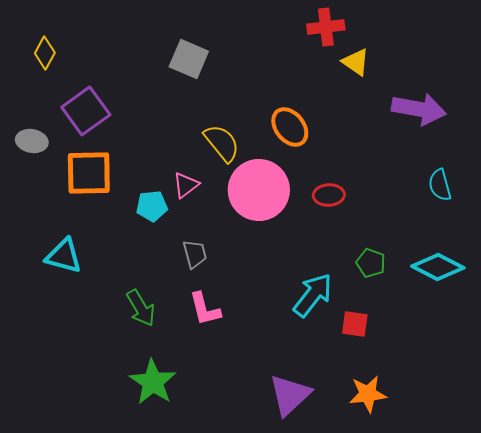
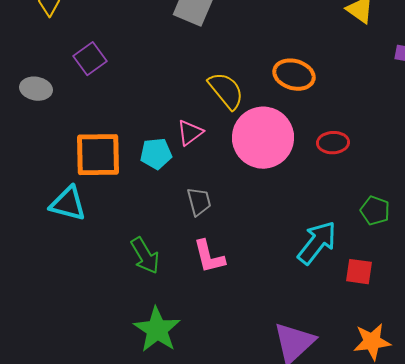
purple square: (86, 111) -> (90, 59), size x0.7
orange ellipse: (290, 127) -> (294, 75), turned -36
orange square: (89, 173) -> (98, 155), moved

